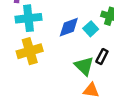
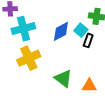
black rectangle: (102, 57) -> (88, 40), moved
green triangle: (84, 66) -> (63, 78), moved

